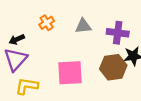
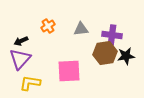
brown hexagon: (113, 67) -> (105, 53), moved

